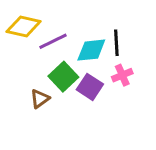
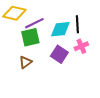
green square: (63, 77) -> (30, 37), moved, turned 30

